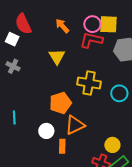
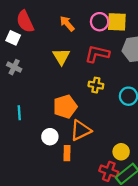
red L-shape: (91, 40) -> (97, 54), moved
yellow cross: (89, 83) -> (96, 85), size x0.6
cyan line: (14, 118) -> (19, 113), moved

